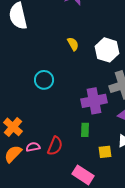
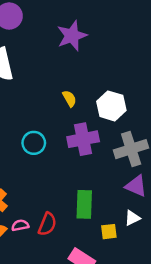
purple cross: (94, 101) -> (83, 139), moved
green rectangle: (85, 130) -> (84, 204), size x1.6

